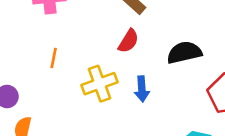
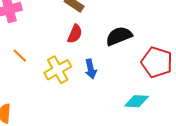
orange line: (54, 58) -> (20, 56), turned -49

